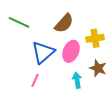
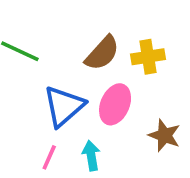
yellow cross: (95, 38) -> (148, 57), moved
cyan arrow: (77, 80) -> (91, 156), moved

